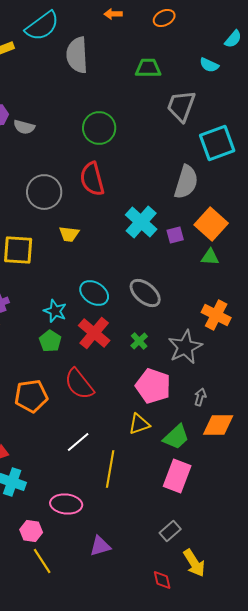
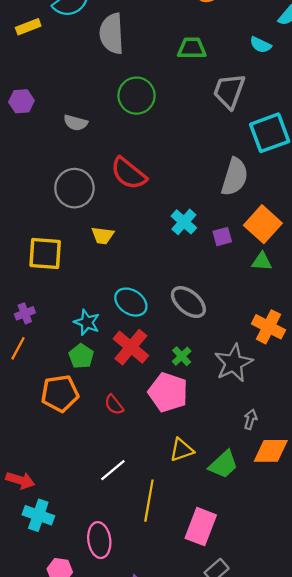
gray semicircle: (24, 127) -> (76, 123), moved
green circle: (99, 128) -> (137, 96), moved
red semicircle: (92, 179) -> (129, 173), turned -36
cyan cross: (141, 222) -> (184, 222), size x0.7
red semicircle: (79, 384) -> (114, 405), size x0.6
pink pentagon: (153, 386) -> (168, 392), moved
orange pentagon: (31, 396) -> (60, 393), moved
pink rectangle: (177, 476) -> (201, 527), moved
pink ellipse: (66, 504) -> (99, 540), turned 76

